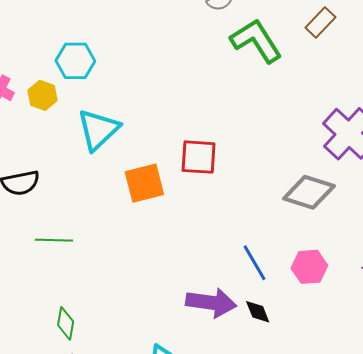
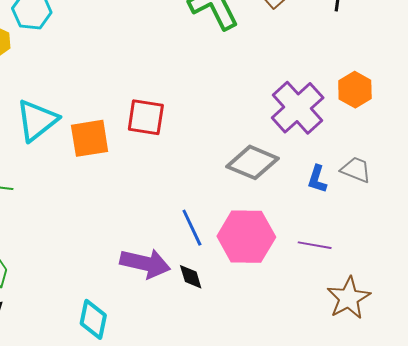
cyan triangle: (98, 130) -> (37, 120), moved
pink hexagon: (309, 267) -> (246, 237), size x1.6

